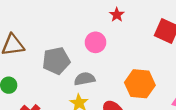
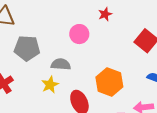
gray pentagon: (56, 61) -> (27, 48), moved

